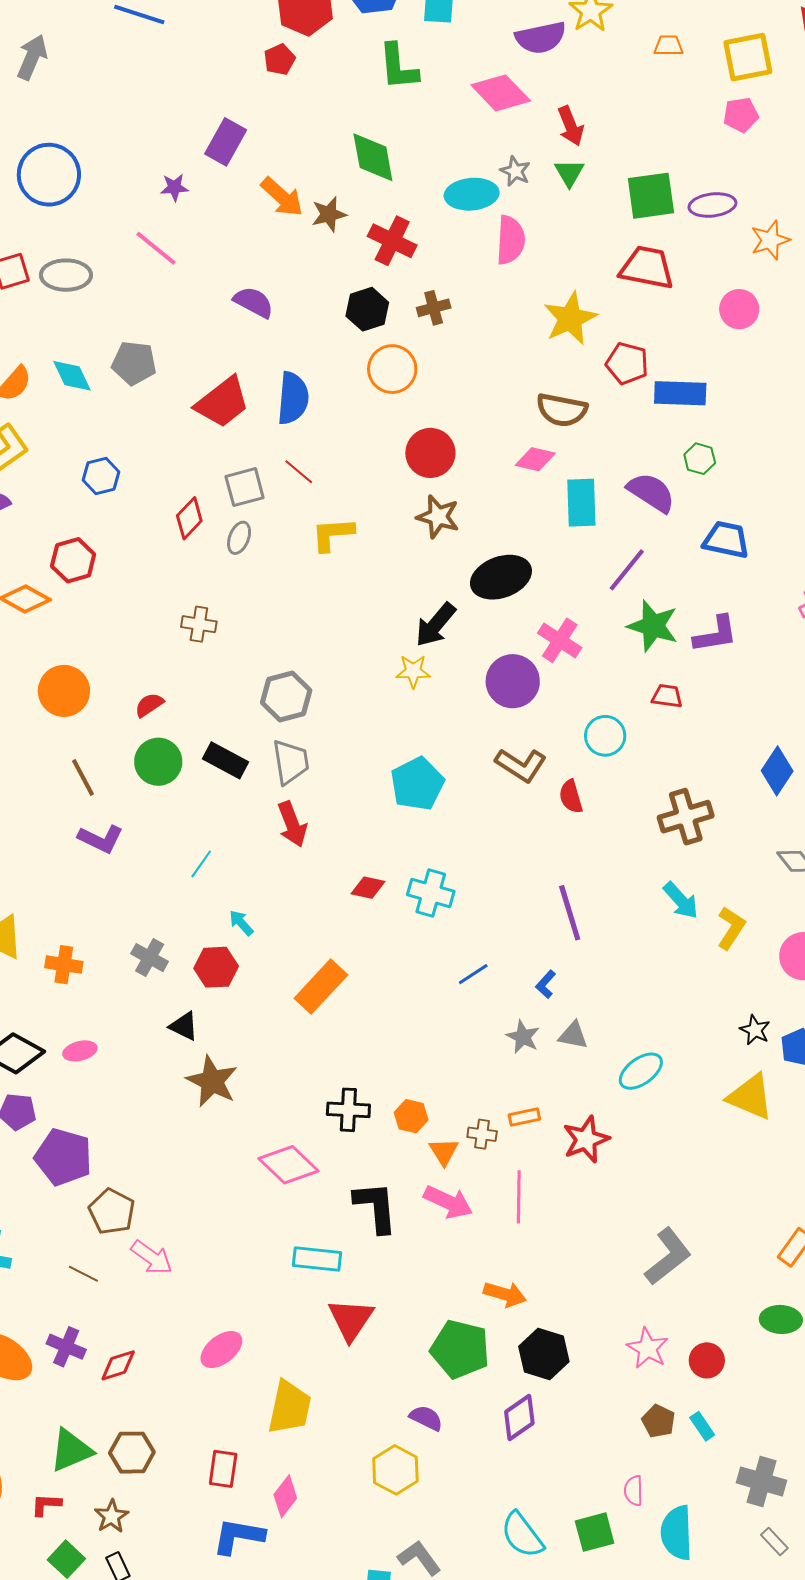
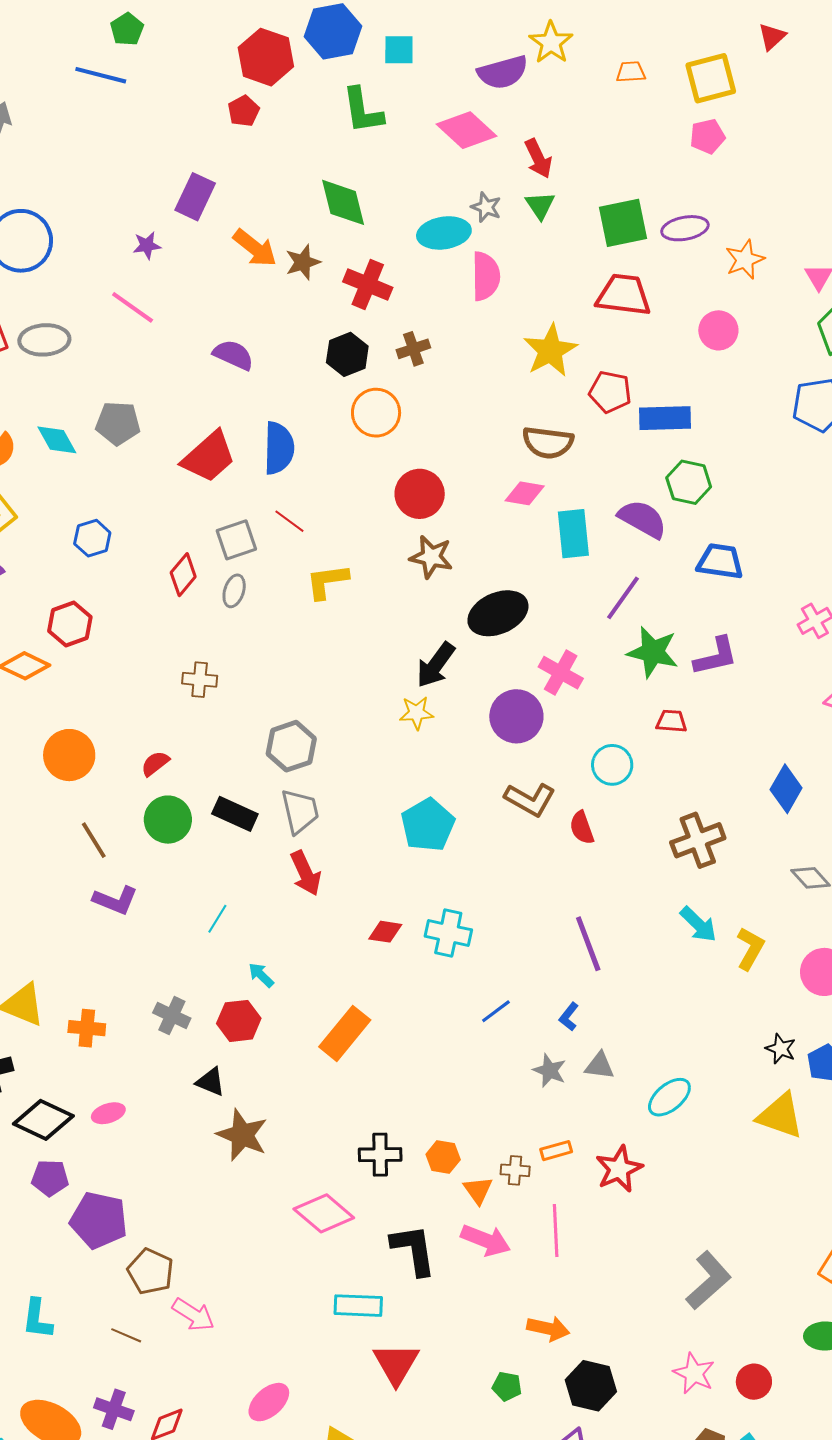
green hexagon: (700, 459) -> (689, 482), size x1.4
green pentagon: (460, 1349) -> (507, 1386), size x0.5

